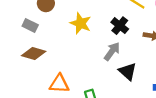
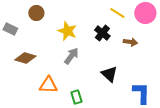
gray rectangle: (30, 26) -> (10, 29), moved
gray arrow: (112, 51) -> (71, 56), moved

